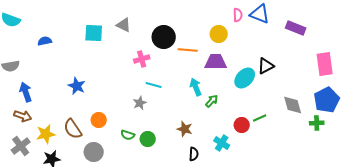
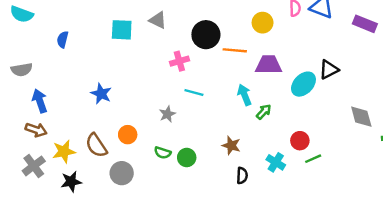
yellow circle: (219, 34) -> (263, 23), moved
blue semicircle: (45, 41) -> (63, 39), turned -64
gray star: (140, 103) -> (167, 114), moved
green line: (260, 118) -> (313, 159), moved

